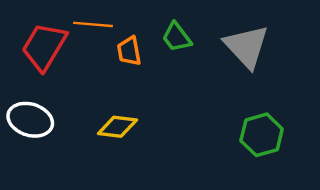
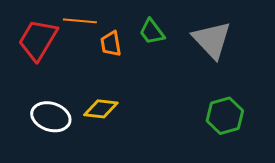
white ellipse: (30, 120) -> (51, 117), moved

